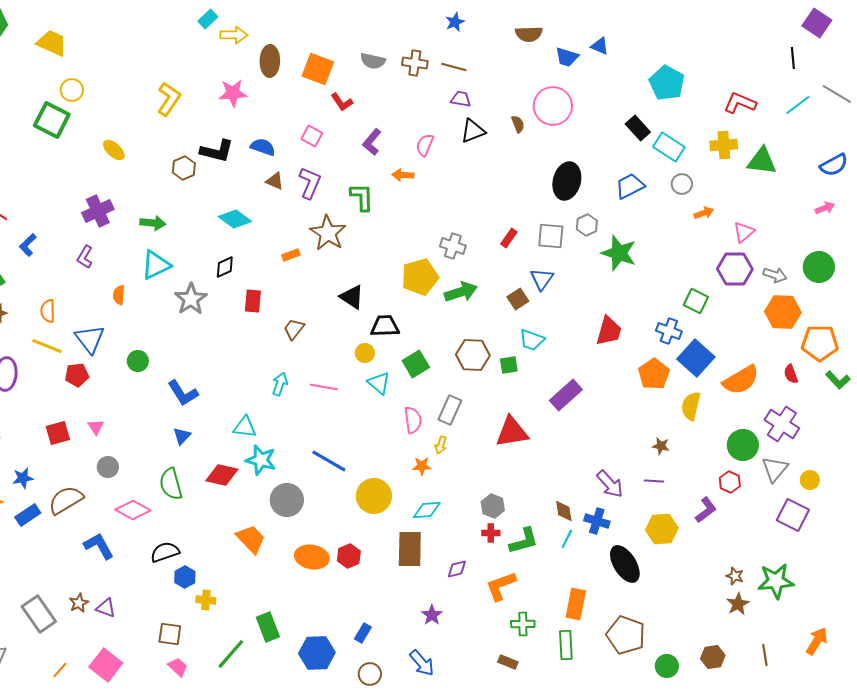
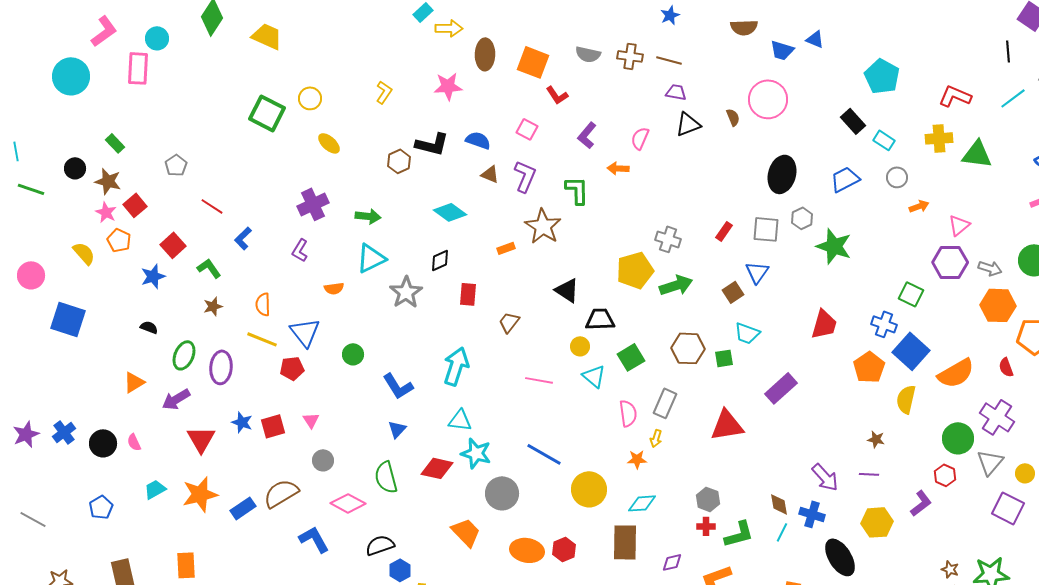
yellow circle: (72, 90) -> (310, 98), moved
yellow L-shape: (169, 99) -> (384, 92), size x0.7
cyan rectangle: (669, 147) -> (884, 140), size x0.7
orange semicircle: (119, 295) -> (334, 288), turned -102
cyan arrow: (280, 384) -> (456, 366), moved, size x1.6
blue star: (23, 478) -> (242, 422), moved, turned 30

